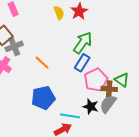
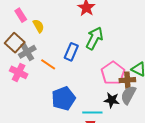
yellow semicircle: (59, 13) -> (38, 26), moved
orange line: (42, 63) -> (48, 64), moved
blue rectangle: (82, 63) -> (71, 52), moved

